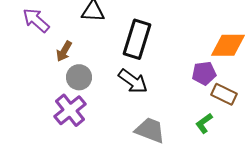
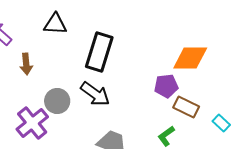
brown arrow: (64, 51) -> (26, 64), turned -35
gray circle: (79, 77) -> (57, 101), moved

